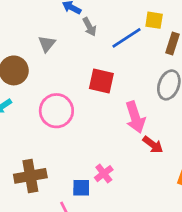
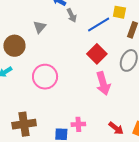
red square: (101, 81) -> (97, 54), moved, turned 30
red arrow: (153, 145) -> (116, 128), moved
pink cross: (104, 174) -> (78, 124), turned 32

